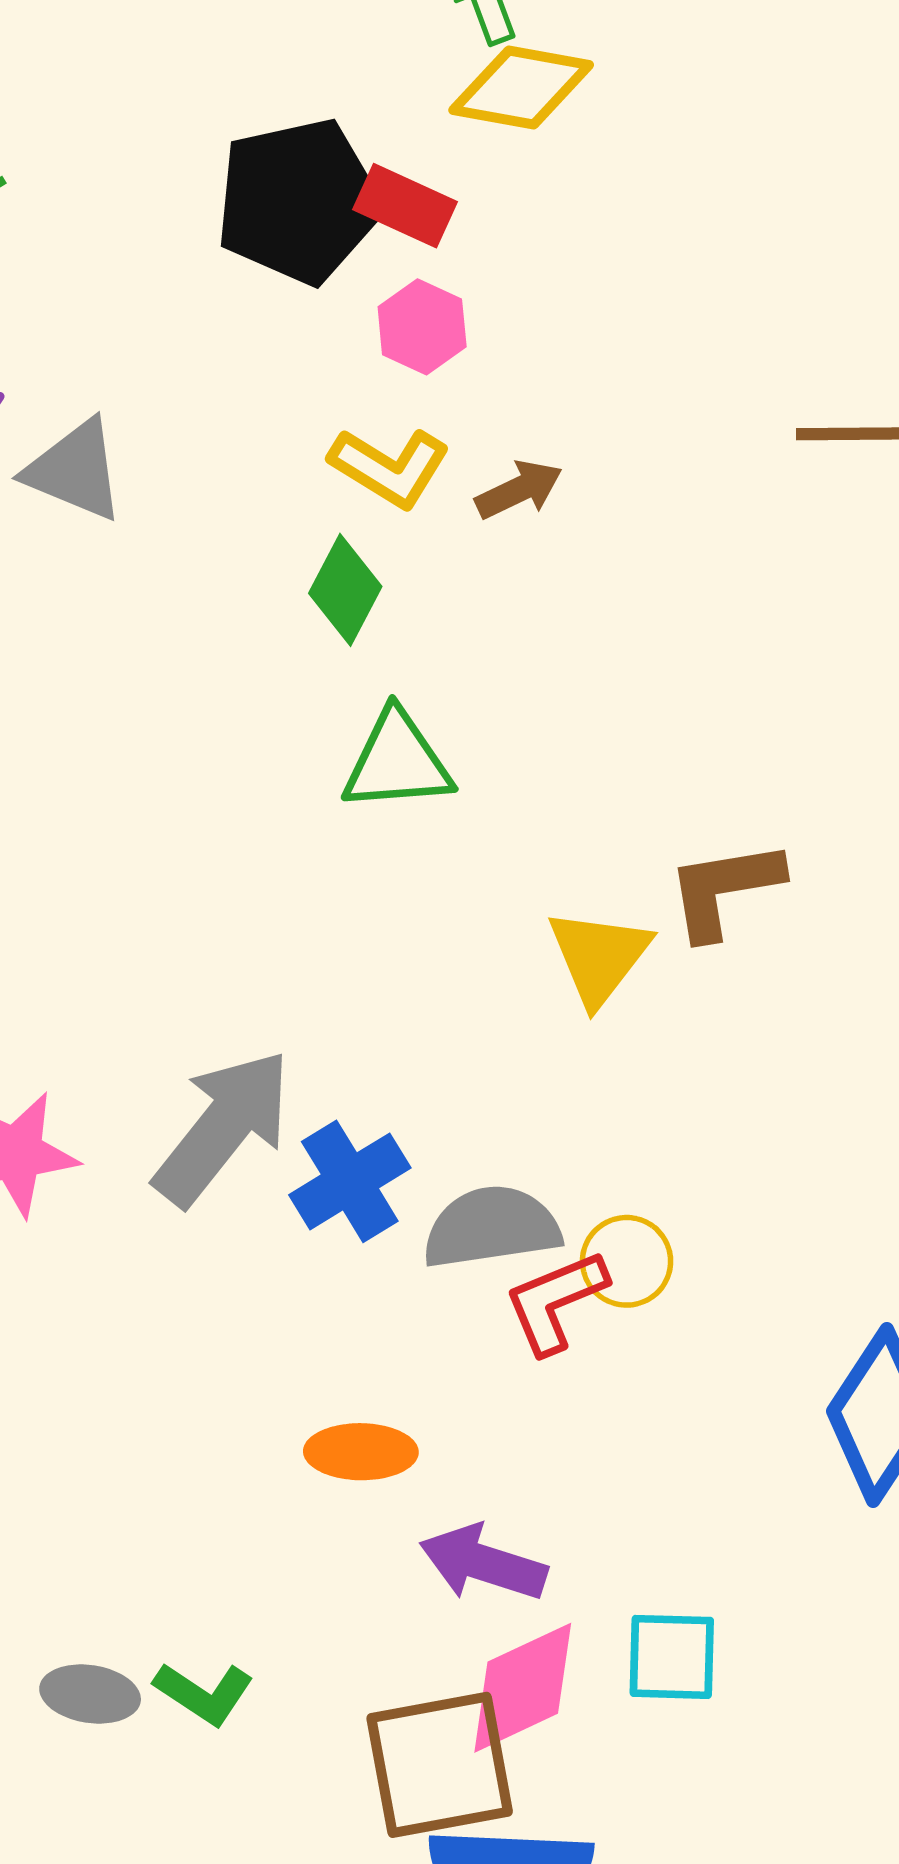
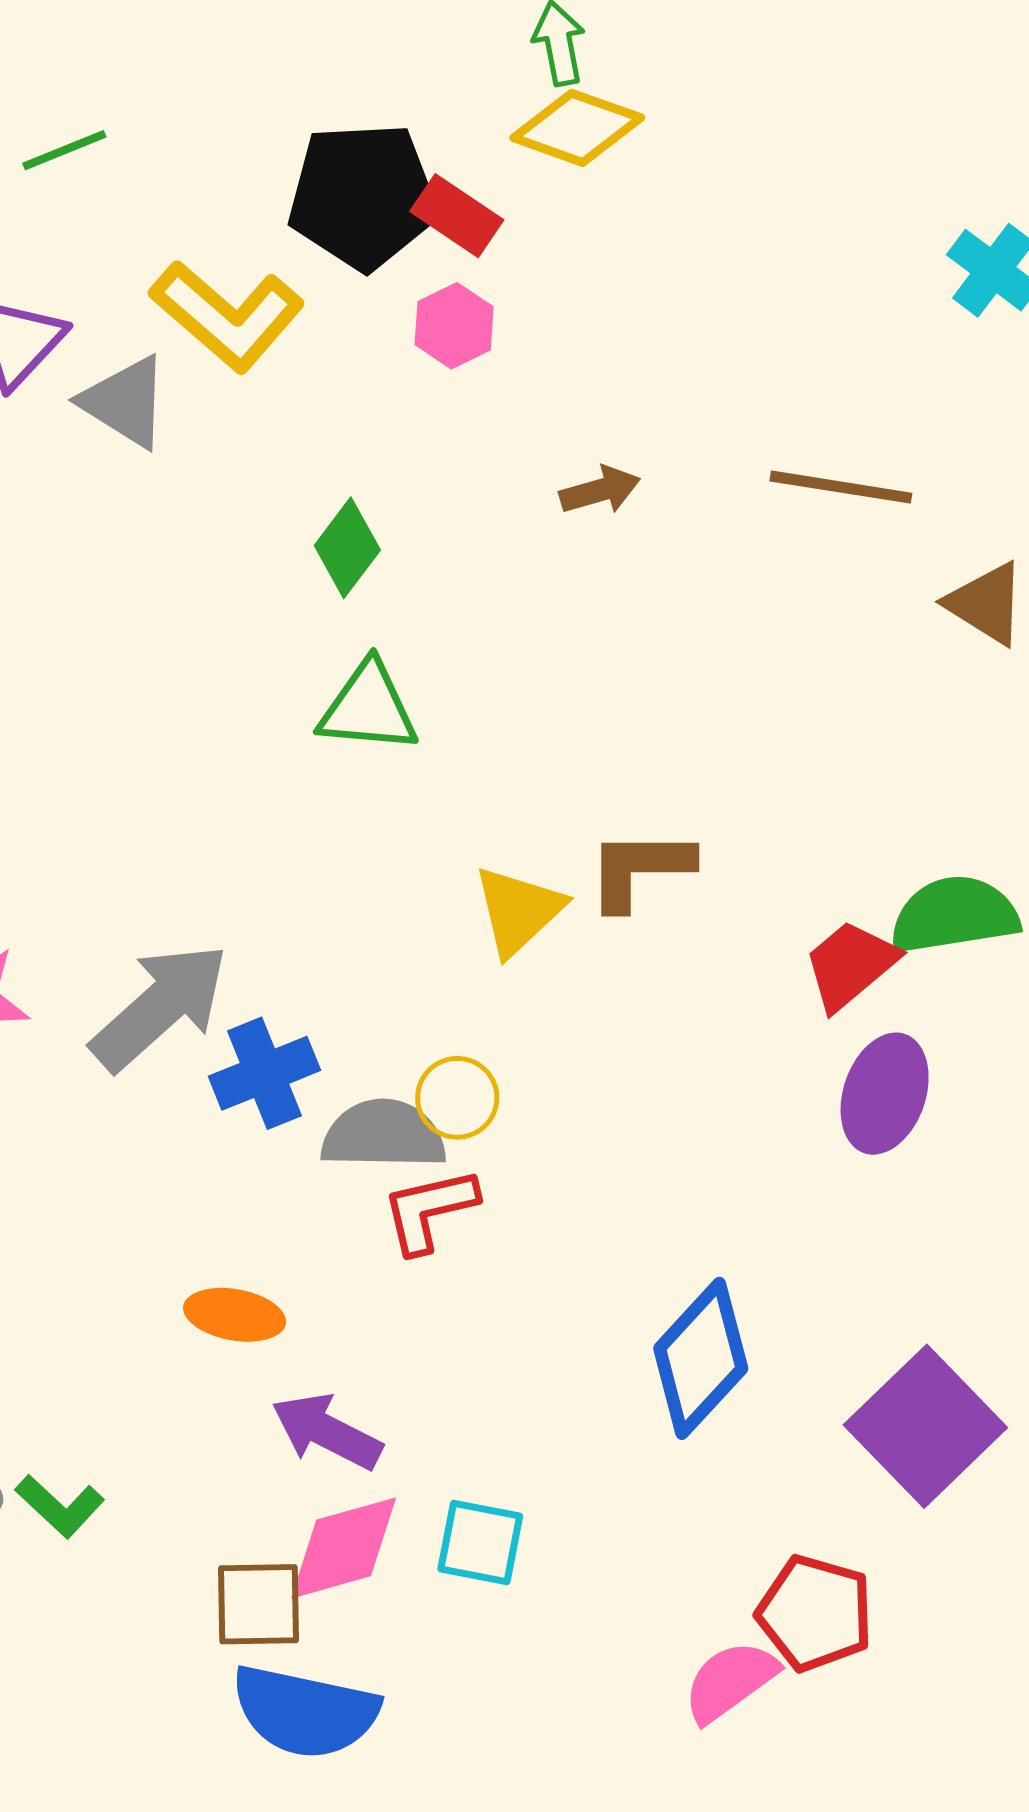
yellow L-shape: (390, 467) -> (227, 316), moved, size x1.4
brown arrow: (519, 490) -> (600, 490), moved
yellow circle: (627, 1261) -> (457, 1098), moved
brown square: (440, 1765) -> (258, 1604), size x0.7

